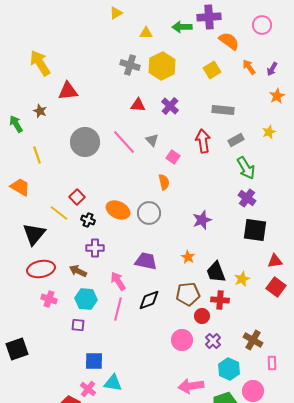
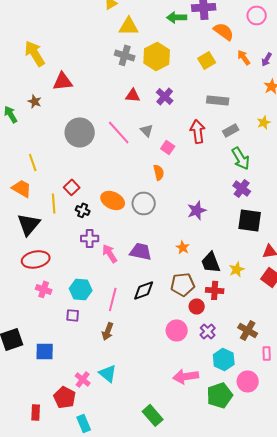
yellow triangle: (146, 33) -> (129, 26), moved, size x1.5
yellow line: (37, 155) -> (33, 162), moved
orange trapezoid: (20, 187) -> (22, 188), moved
yellow line: (59, 213) -> (54, 203), turned 48
brown arrow: (78, 271) -> (108, 331), moved, turned -96
pink arrow: (118, 281) -> (110, 253), moved
blue square: (94, 361) -> (45, 351), moved
cyan triangle: (113, 383) -> (108, 373), turned 30

